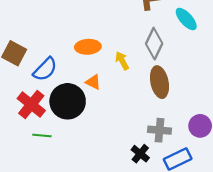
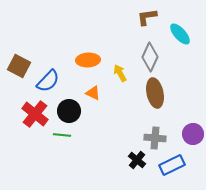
black circle: (68, 101) -> (69, 111), size x0.7
green line: (42, 135) -> (62, 135), moved

